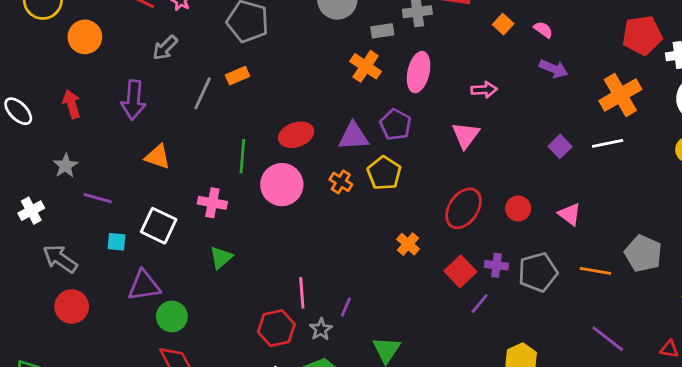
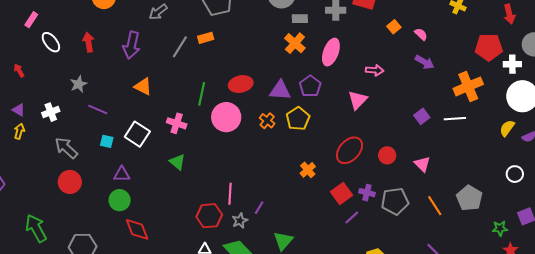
gray rectangle: (382, 31) -> (300, 19), moved
green triangle: (221, 258) -> (177, 162), turned -48
orange line: (595, 271) -> (435, 206), turned 40
purple triangle: (144, 286) -> (122, 174), size x0.7
green circle: (172, 317) -> (120, 200), moved

